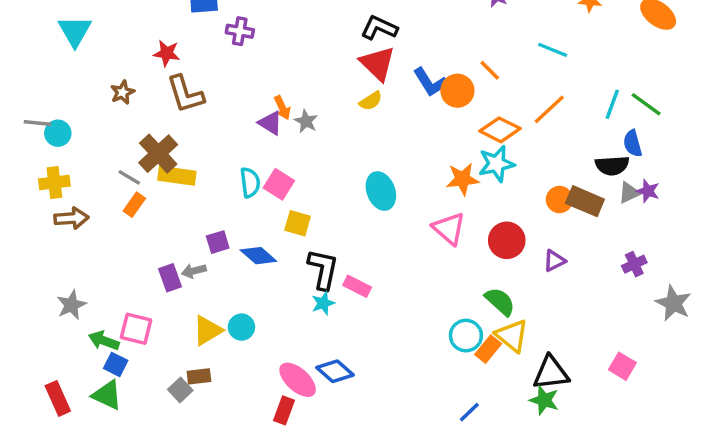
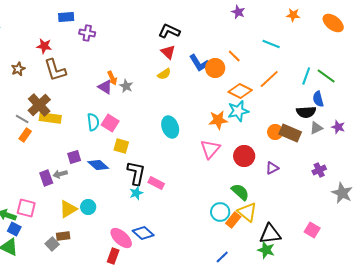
red triangle: (378, 63) -> (168, 52), size x0.7
purple star: (648, 191) -> (338, 127), moved
pink triangle: (449, 228) -> (210, 149), turned 30

